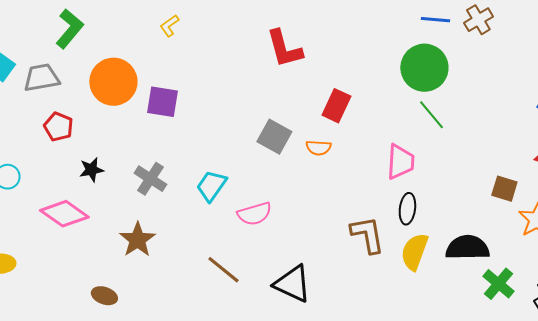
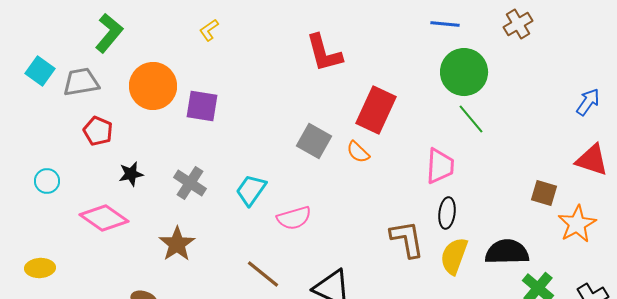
blue line: (435, 20) -> (445, 24), moved
red rectangle: (336, 106) -> (376, 110), size x1.4
orange semicircle: (318, 148) -> (358, 152), turned 40

